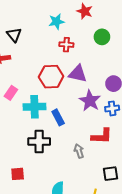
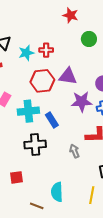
cyan star: (56, 21) -> (26, 53), moved
red cross: (66, 45) -> (46, 50), moved
purple star: (90, 101) -> (82, 102), turned -30

